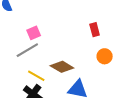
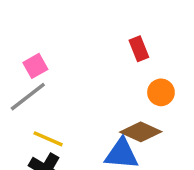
brown diamond: (62, 67) -> (141, 132), moved

